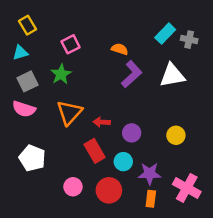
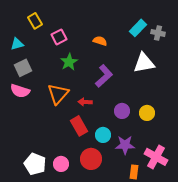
yellow rectangle: (27, 25) -> (35, 21), moved
green star: (61, 74) -> (69, 62), moved
purple L-shape: (132, 74) -> (104, 76), moved
purple circle: (132, 133) -> (122, 111), moved
white pentagon: (32, 158) -> (35, 164), moved
pink circle: (73, 187) -> (61, 164), moved
orange rectangle: (151, 199) -> (134, 172), moved

